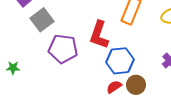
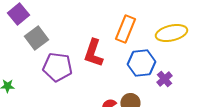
blue hexagon: (120, 61) -> (141, 63), moved

